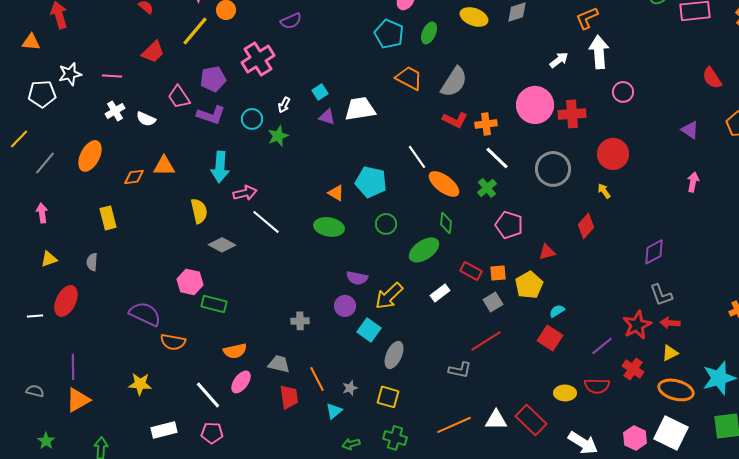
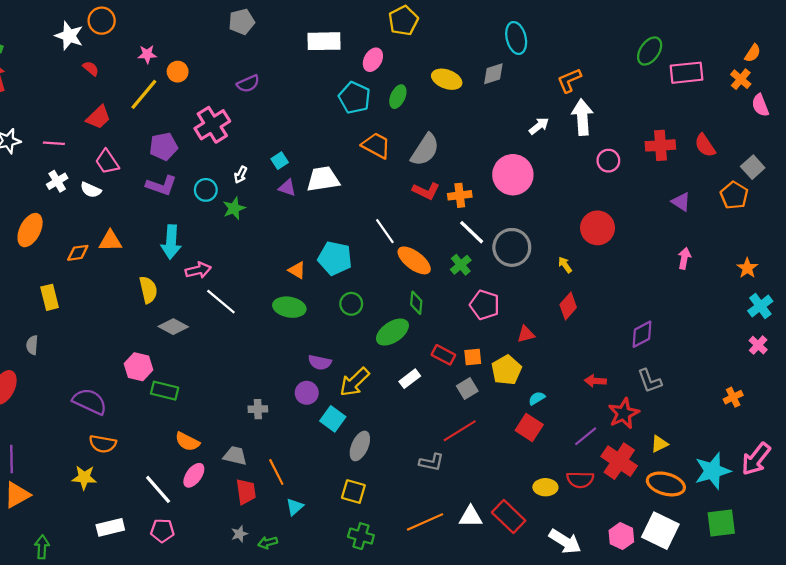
pink trapezoid: (179, 97) -> (107, 162), moved
red cross: (572, 114) -> (660, 145), moved
gray circle: (553, 169) -> (512, 247), moved
yellow arrow: (604, 191) -> (565, 265), moved
red arrow: (670, 323) -> (595, 381), moved
orange semicircle: (173, 342) -> (103, 444), moved
orange semicircle: (235, 351) -> (187, 442), turned 40
red cross: (633, 369) -> (619, 461), size x1.5
gray star: (350, 388) -> (239, 534), moved
green arrow: (351, 444) -> (268, 543), moved

